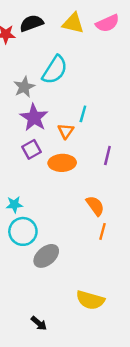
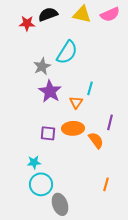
purple square: (32, 149) -> (48, 133), moved, turned 35
orange semicircle: (95, 206) -> (96, 140), moved
gray ellipse: (46, 256) -> (60, 204), turned -70

